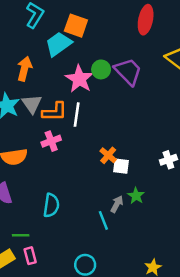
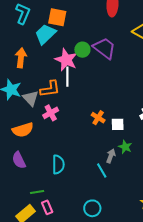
gray triangle: (32, 104) -> (31, 98), moved
white line: (77, 115) -> (67, 77), moved
white square: (121, 166) -> (118, 124), moved

